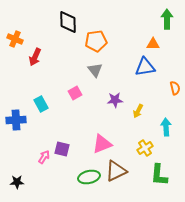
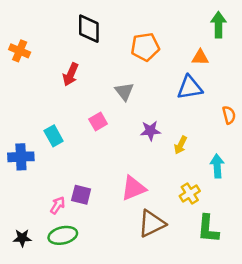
orange pentagon: (96, 41) -> (145, 47), moved
red arrow: (35, 57) -> (71, 74), moved
green ellipse: (89, 177) -> (63, 235), moved

